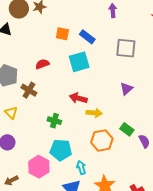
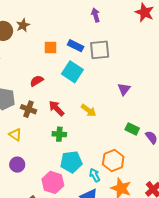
gray square: (126, 48) -> (100, 50), moved
cyan square: (79, 62) -> (72, 72), turned -30
red arrow: (78, 98) -> (56, 108), moved, turned 42
yellow arrow: (94, 113) -> (89, 110), moved, turned 42
orange hexagon: (102, 140) -> (113, 161), moved

